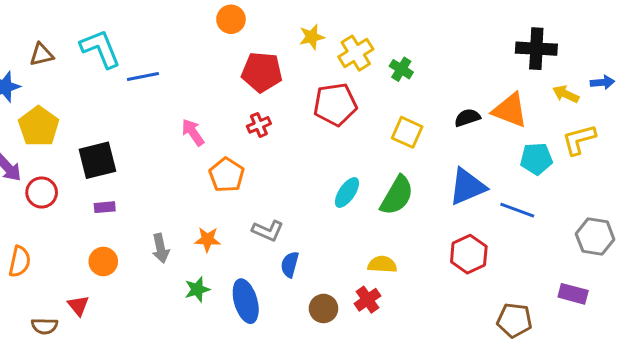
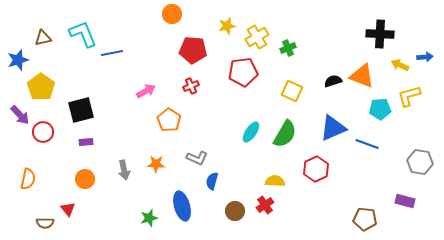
green cross: (401, 69) -> (288, 48), turned 35
pink arrow: (193, 132) -> (146, 91), turned 96
red hexagon: (469, 254) -> (316, 169), moved
green star: (197, 289) -> (149, 218), moved

